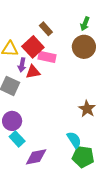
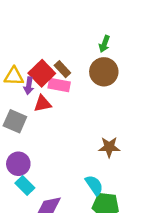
brown rectangle: (46, 29) -> (62, 69), moved
purple arrow: (22, 65) -> (29, 86), moved
brown star: (87, 109) -> (109, 147), turned -30

